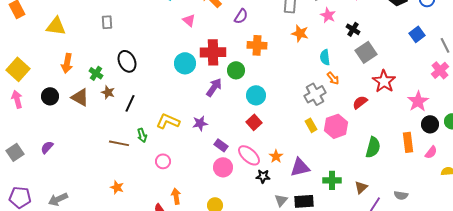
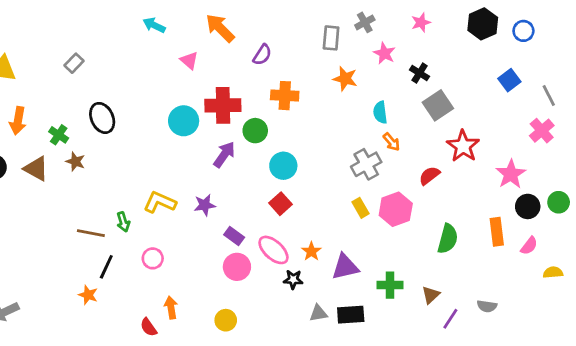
gray rectangle: (107, 22) -> (74, 63), turned 48
black line: (130, 103) -> (106, 267), moved
gray triangle: (281, 200) -> (318, 313), turned 40

